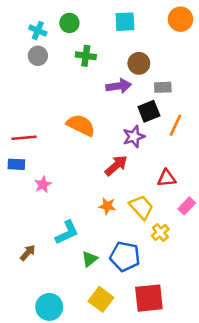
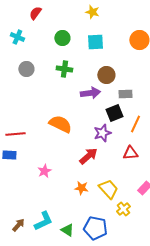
green circle: (69, 23) -> (62, 38), moved
cyan cross: (38, 31) -> (17, 37), moved
red triangle: (167, 178) -> (130, 153), moved
pink star: (43, 184) -> (44, 171), moved
cyan L-shape: (67, 232) -> (43, 221), moved
green triangle: (90, 259) -> (67, 230), turned -48

